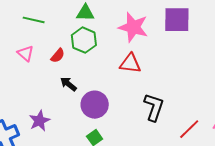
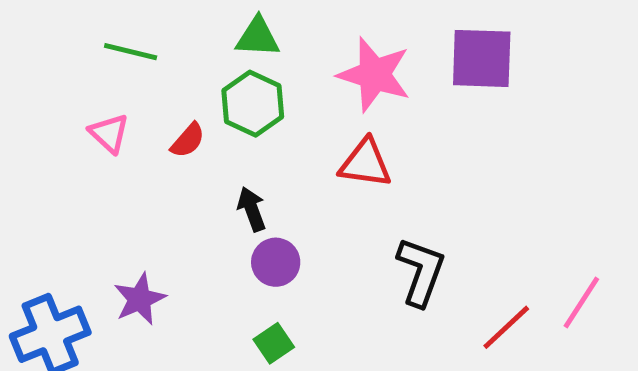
black arrow: (68, 84) -> (252, 209), moved, turned 30
purple circle: (95, 105) -> (276, 262), size x0.7

